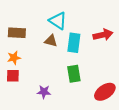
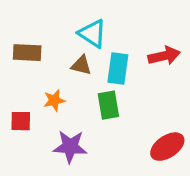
orange star: (14, 58) -> (54, 100), moved
green rectangle: (74, 74) -> (108, 105), moved
purple star: (44, 92) -> (70, 147), size x1.5

